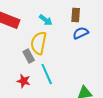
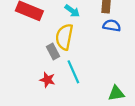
blue semicircle: (81, 33) -> (112, 26), turned 35

